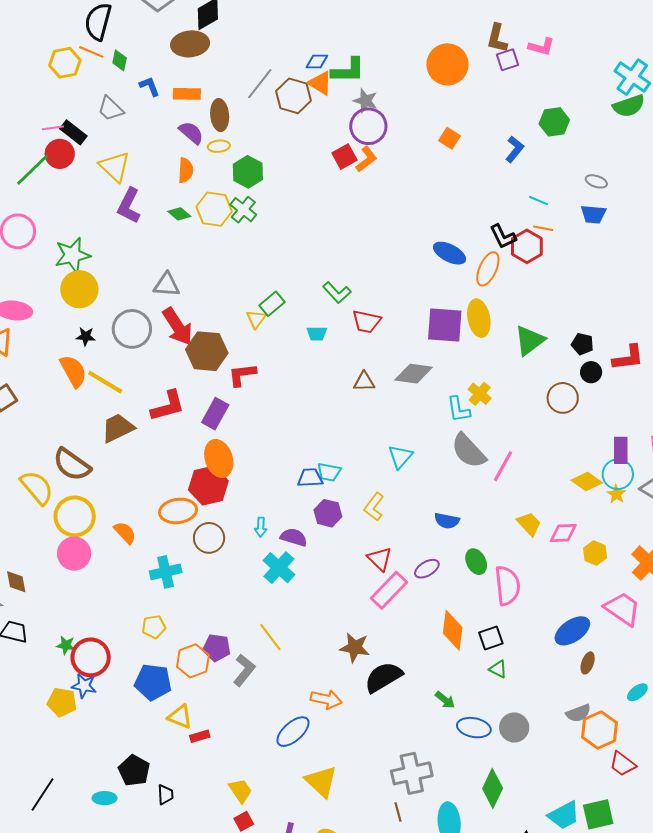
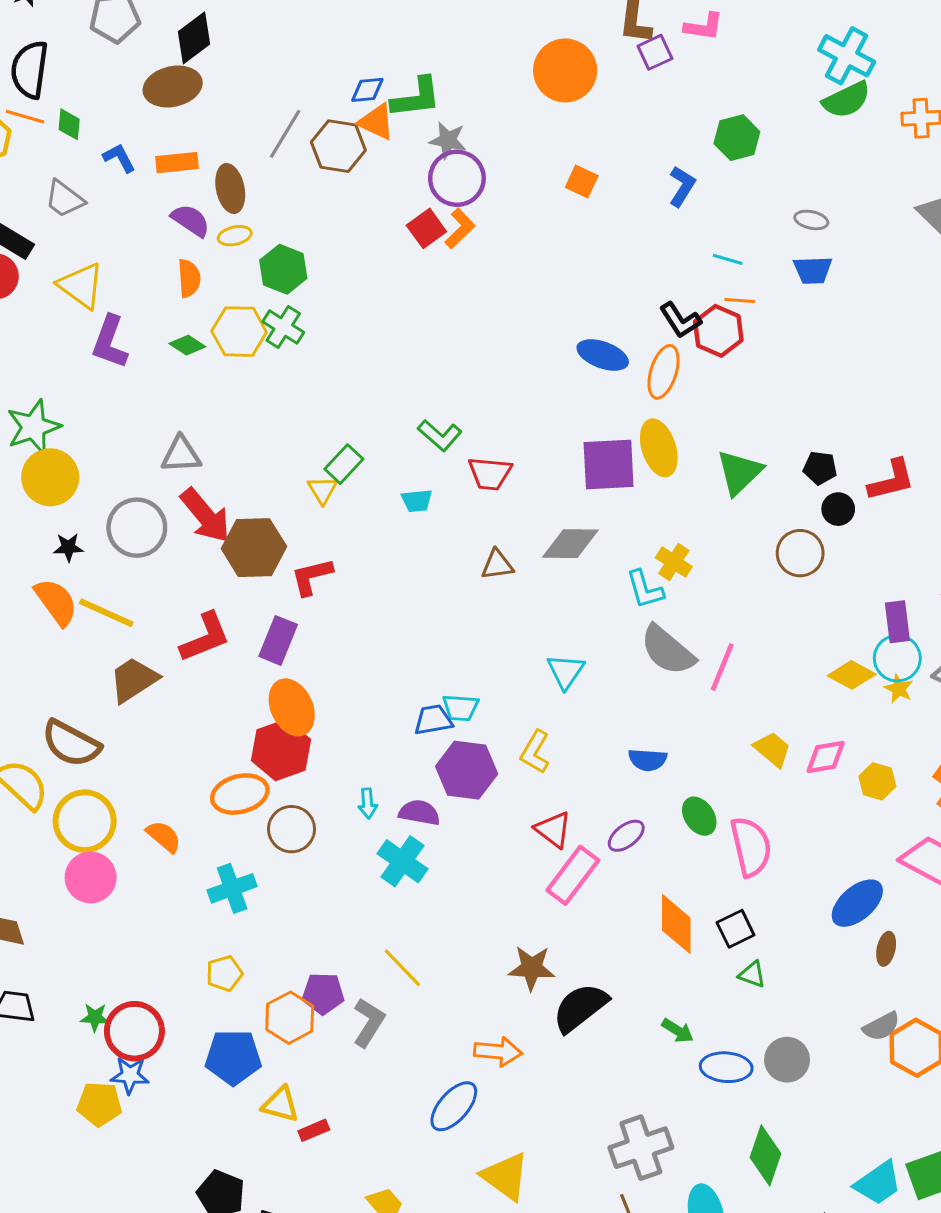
purple hexagon: (328, 513) -> (467, 770), size x1.4

